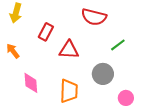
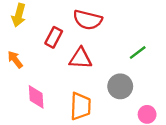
red semicircle: (94, 17) -> (88, 20), moved

